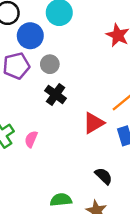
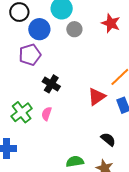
gray circle: (50, 64) -> (74, 29), moved
black cross: (56, 94) -> (51, 84), moved

